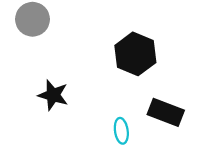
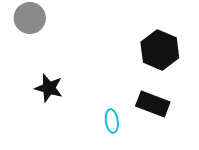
black hexagon: (135, 54) -> (160, 50), moved

